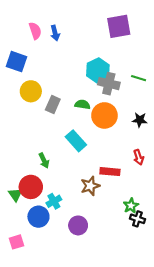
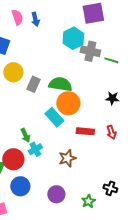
cyan hexagon: (98, 70) -> (73, 38), moved
gray cross: (109, 84) -> (90, 51), moved
green semicircle: (82, 104) -> (60, 84), size x1.6
orange circle: (104, 115) -> (68, 103), moved
red rectangle: (110, 172) -> (85, 131), moved
cyan cross: (54, 201) -> (35, 149), moved
green star: (131, 206) -> (88, 201), moved

